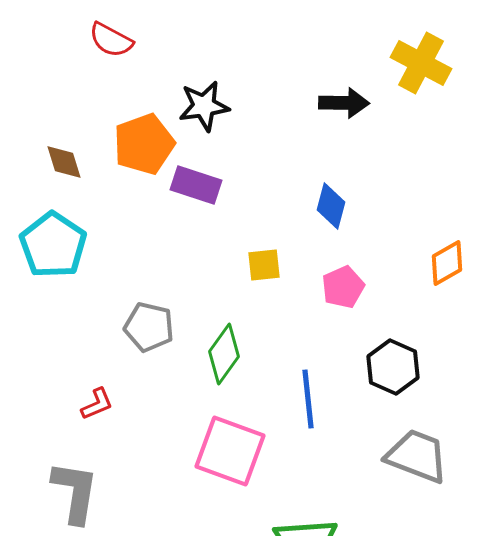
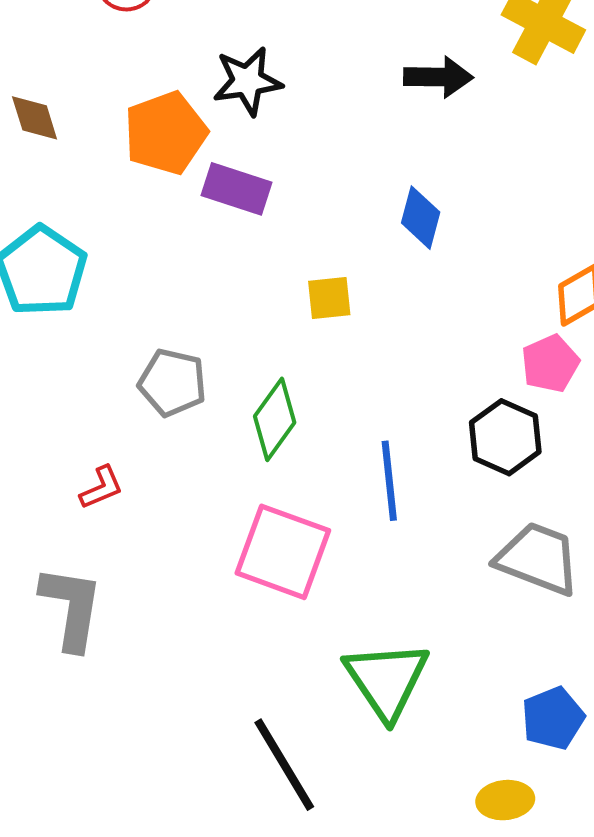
brown diamond: (64, 162) -> (35, 118), moved
pink pentagon: (343, 287) -> (550, 364), moved

